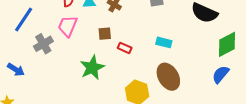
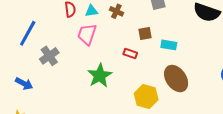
pink trapezoid: (68, 26) -> (87, 34), moved
brown square: (105, 34) -> (145, 33), moved

